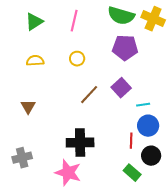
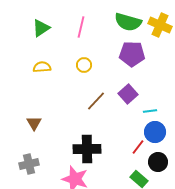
brown triangle: (28, 107) -> (34, 123), moved
red line: (131, 141) -> (138, 147), turned 35

